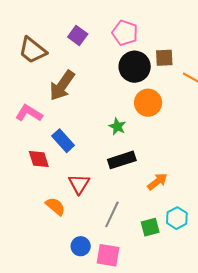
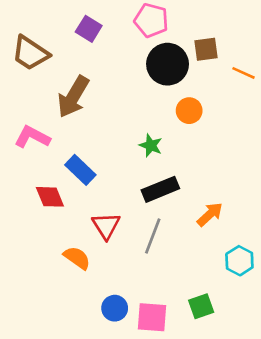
orange circle: (148, 103) -> (189, 111), size x0.7
gray line: (112, 214) -> (153, 236), moved
green square: (150, 227) -> (201, 306), moved

